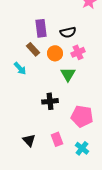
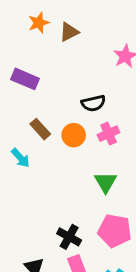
purple rectangle: (41, 28) -> (25, 79), moved, turned -60
green triangle: (68, 74) -> (106, 182), moved
black cross: (50, 101) -> (69, 237), moved, turned 35

